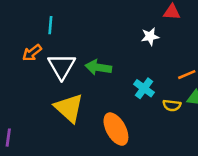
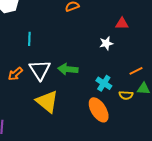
orange arrow: (32, 53) -> (15, 74), moved
orange ellipse: (116, 129) -> (99, 110), moved

